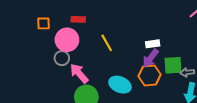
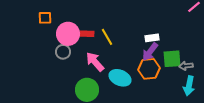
red rectangle: (78, 19) -> (87, 34), moved
pink arrow: (79, 73) -> (95, 62), moved

